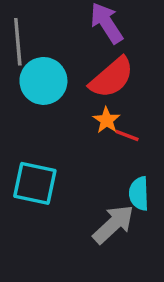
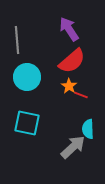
cyan circle: (43, 81) -> (27, 77), moved

